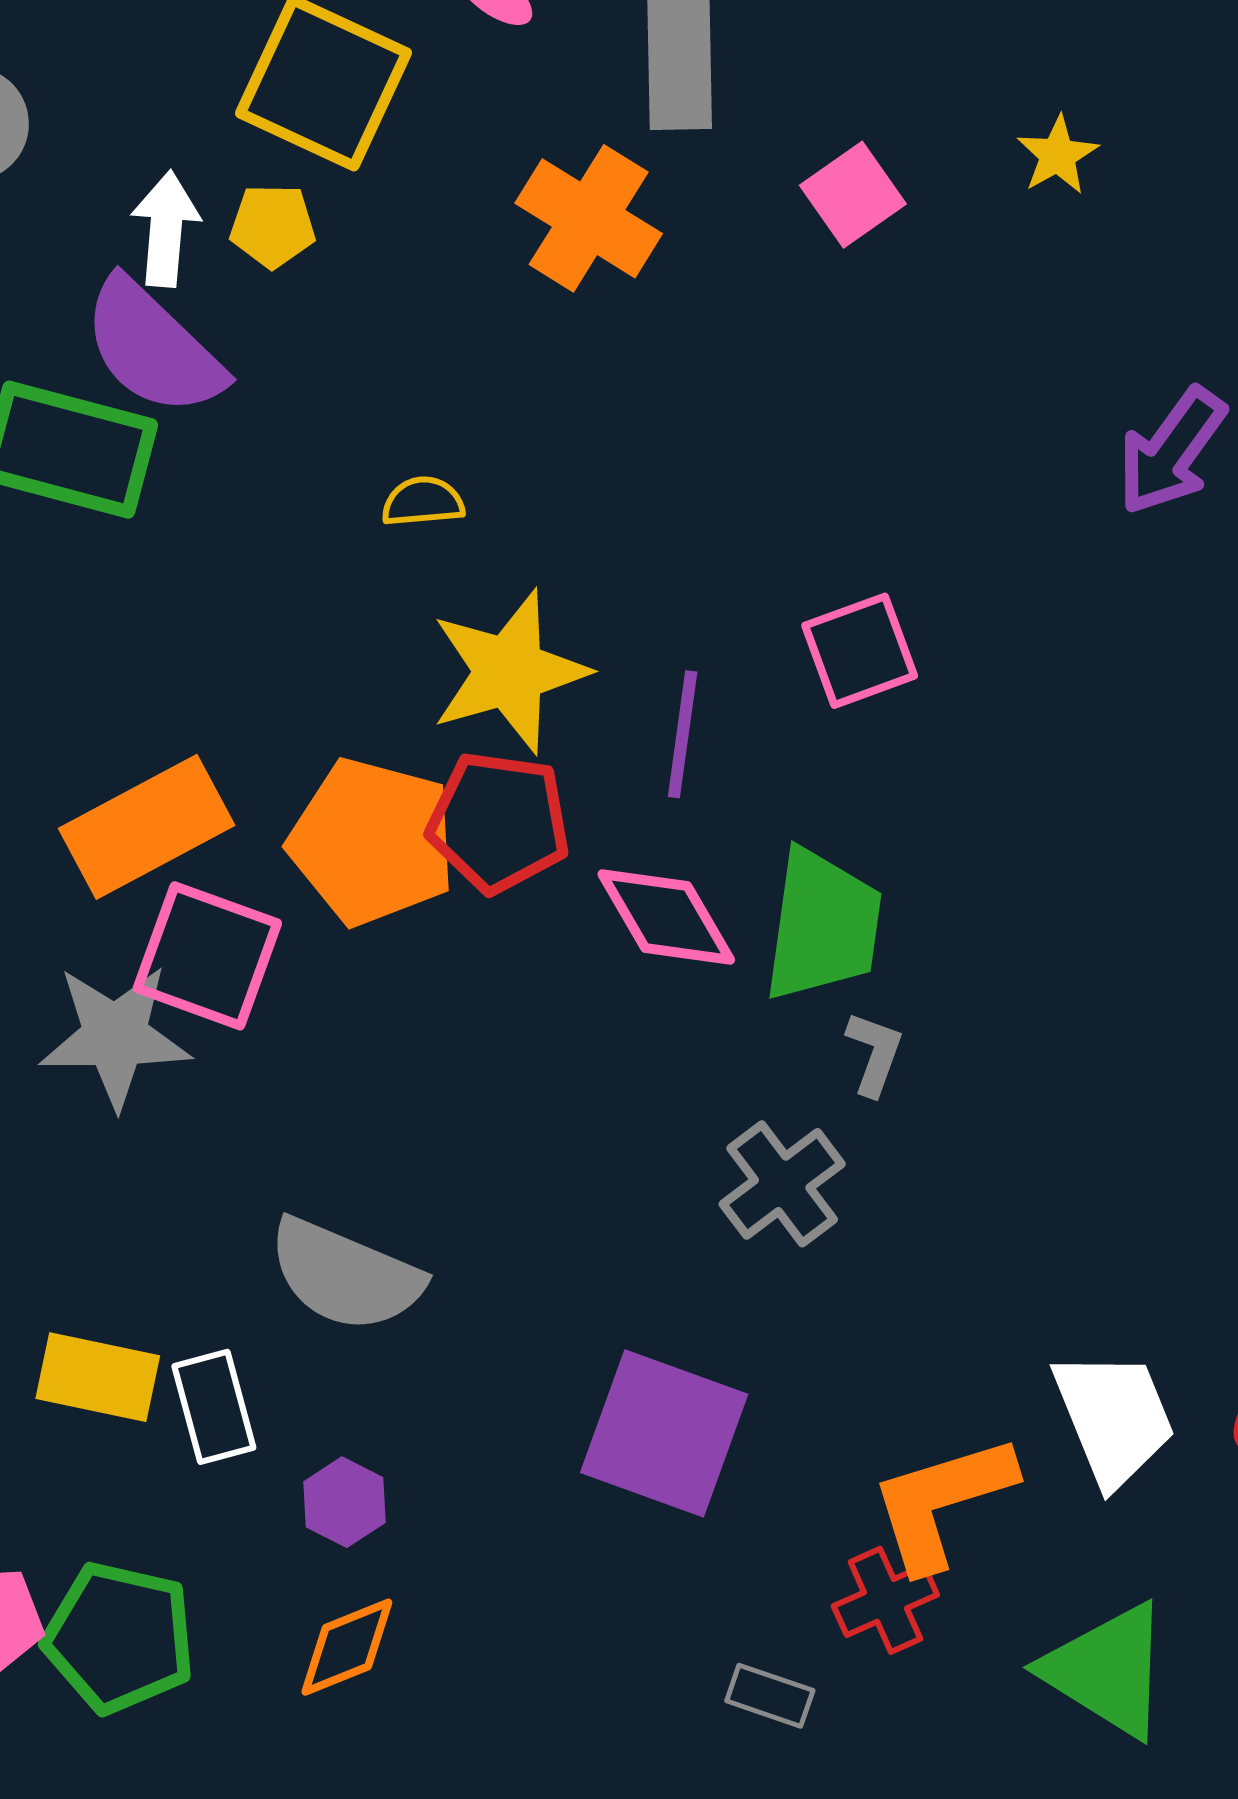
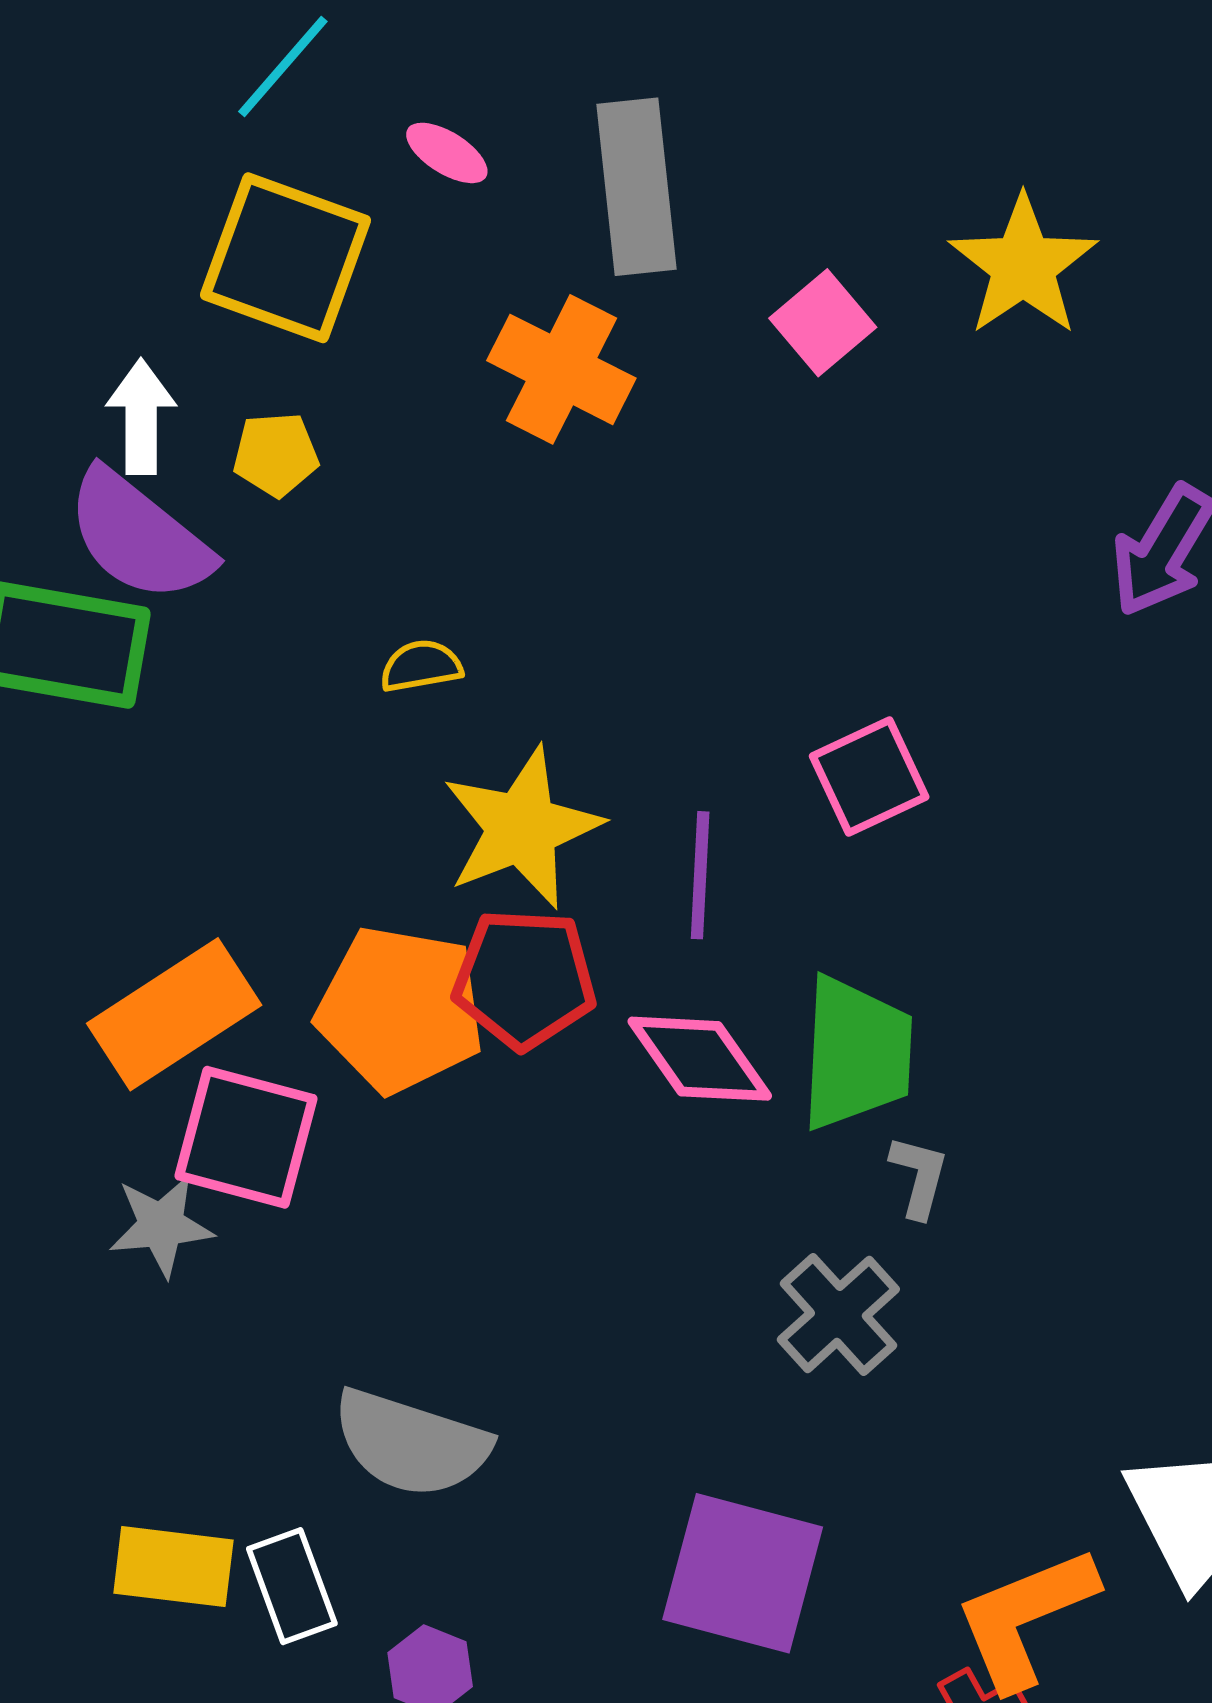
yellow star: (1058, 155) -> (1023, 266), size x1.8
yellow pentagon: (273, 226) -> (276, 454), moved
gray star: (115, 1036) -> (161, 1225), size x0.7

